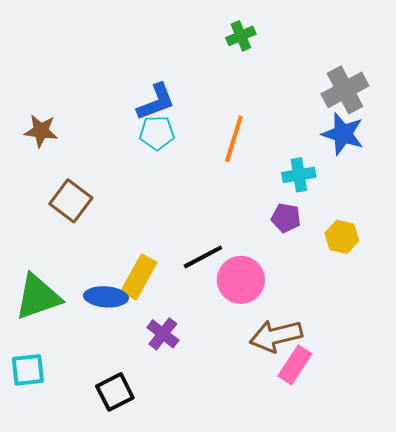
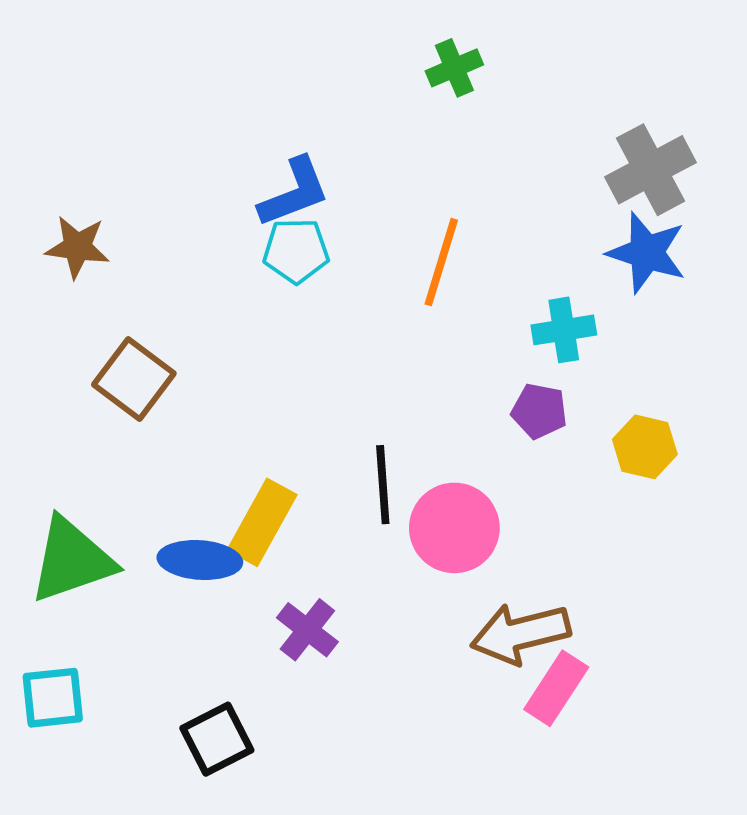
black line: (203, 257) -> (383, 485), turned -66

